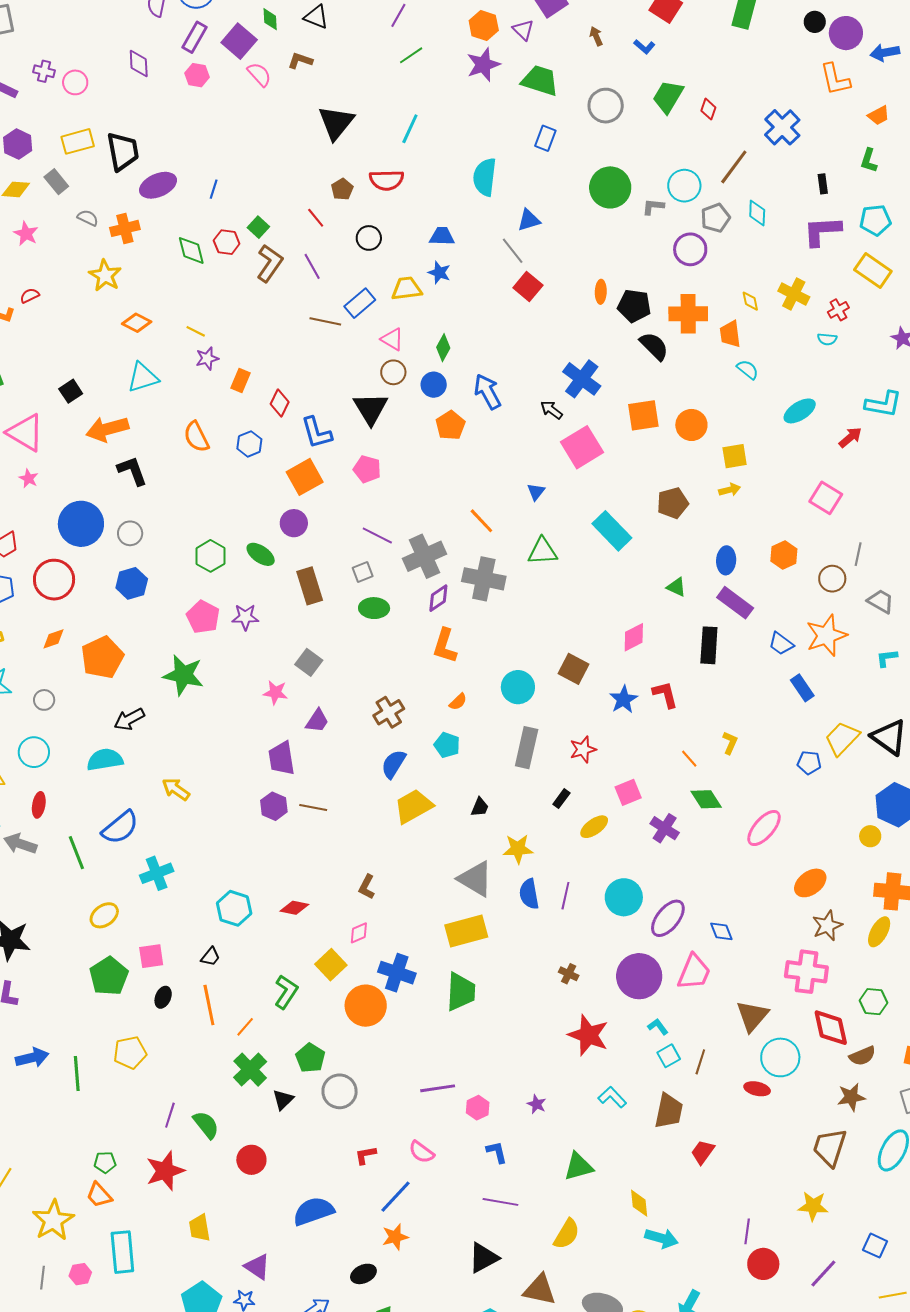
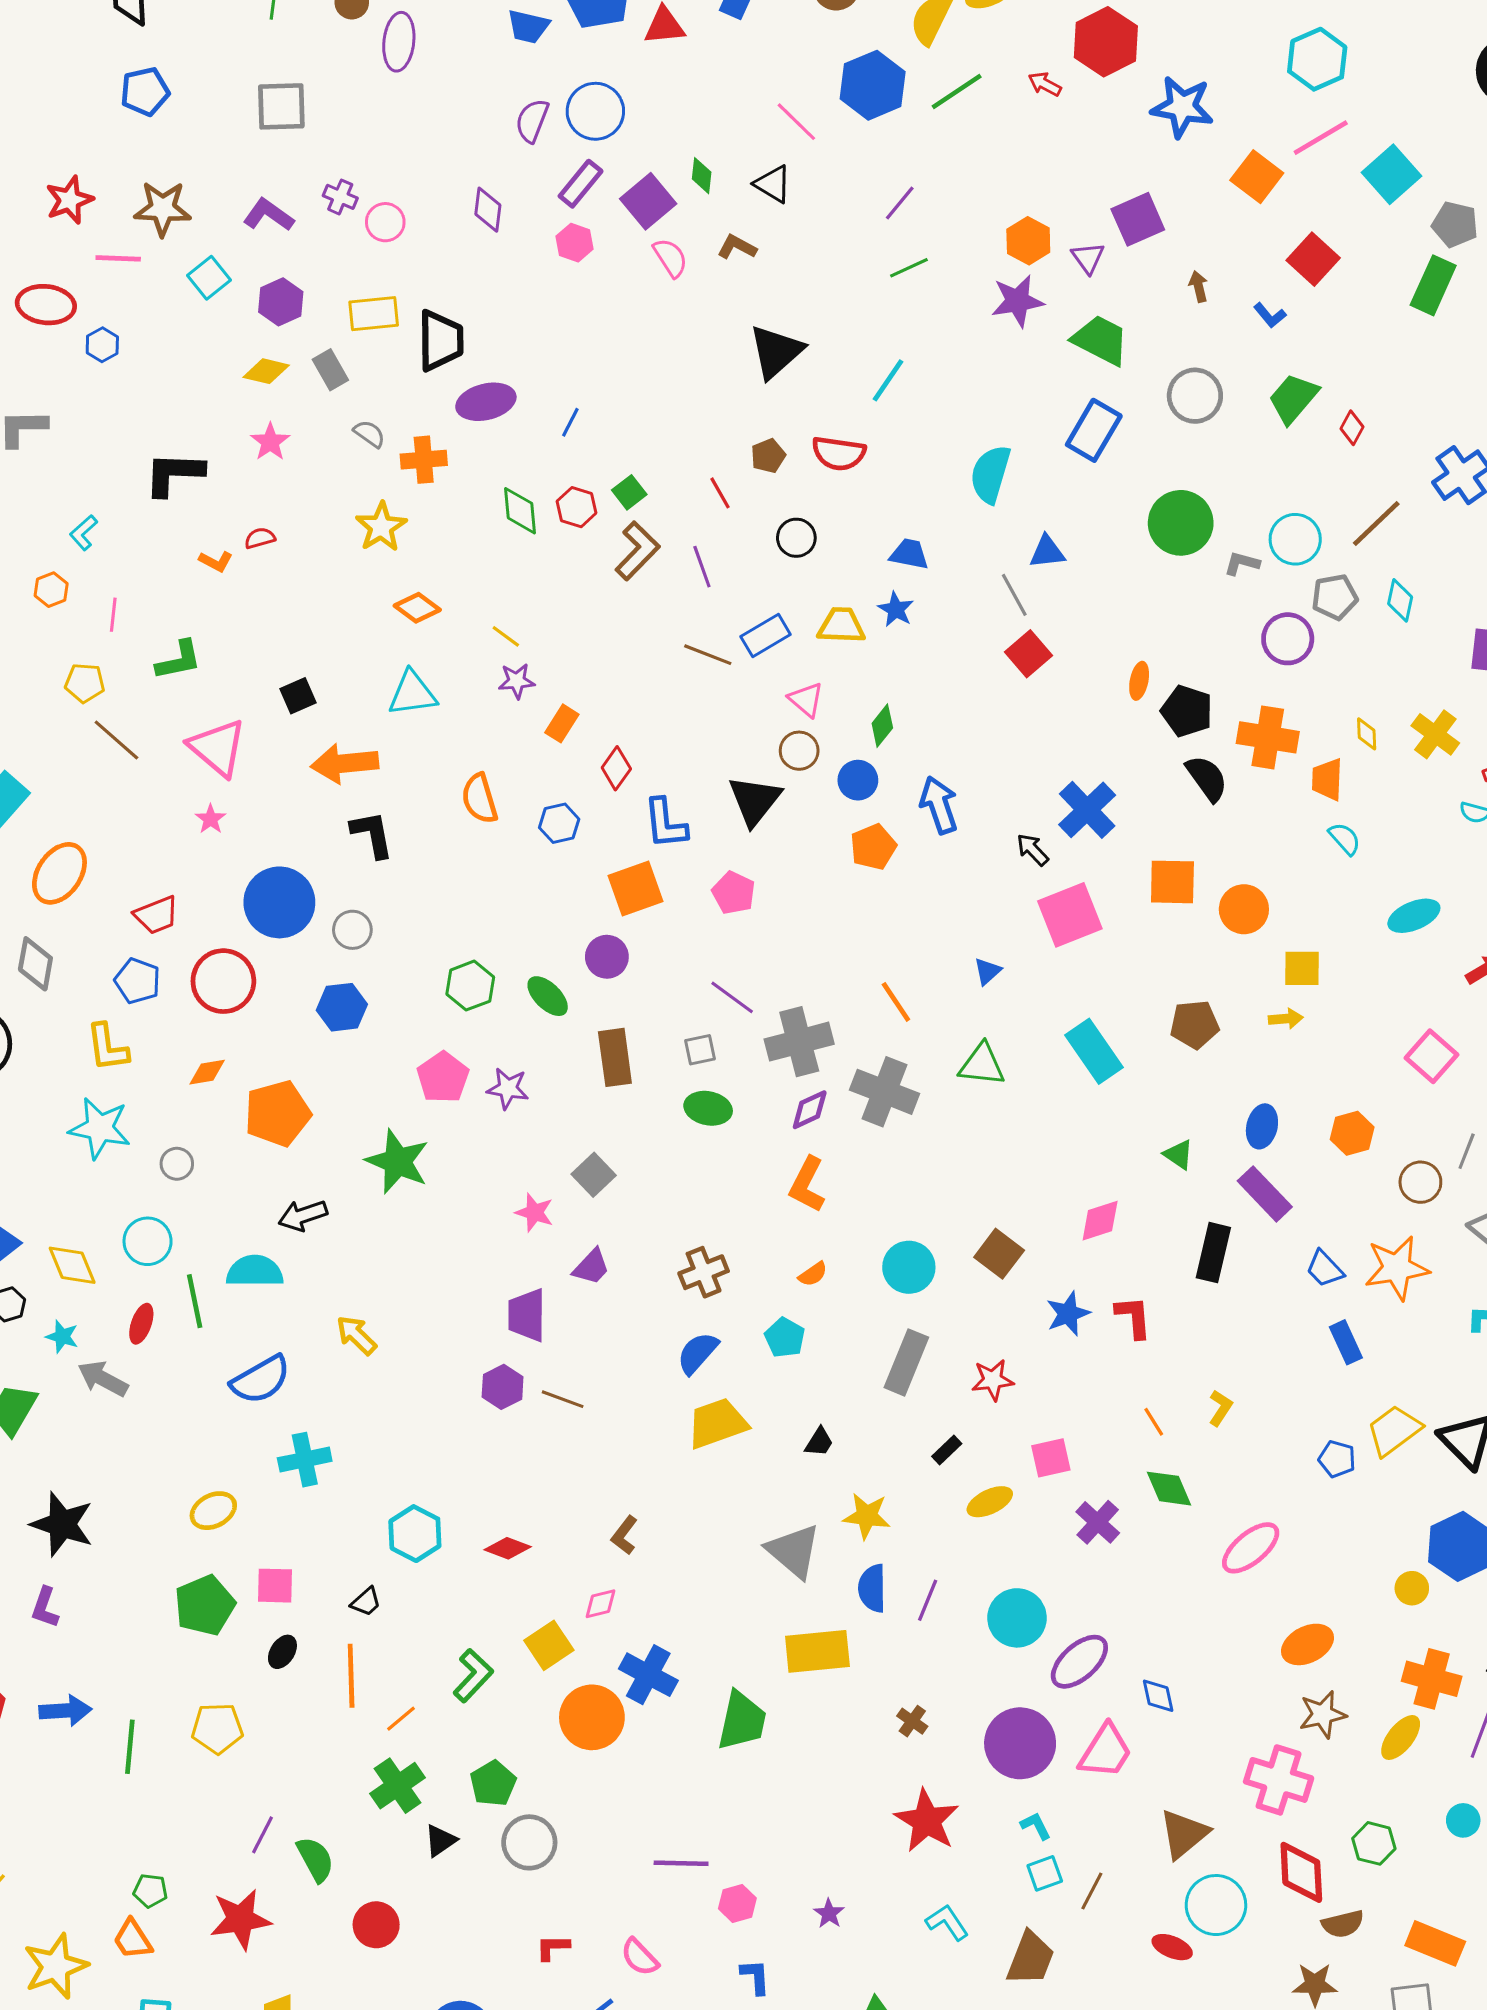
blue rectangle: (545, 138) -> (1094, 430), size x1.5
green line: (76, 853) -> (195, 1301), moved
yellow rectangle: (466, 931) -> (817, 1651), moved

